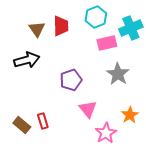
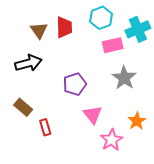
brown rectangle: (22, 125) -> (23, 107), moved

